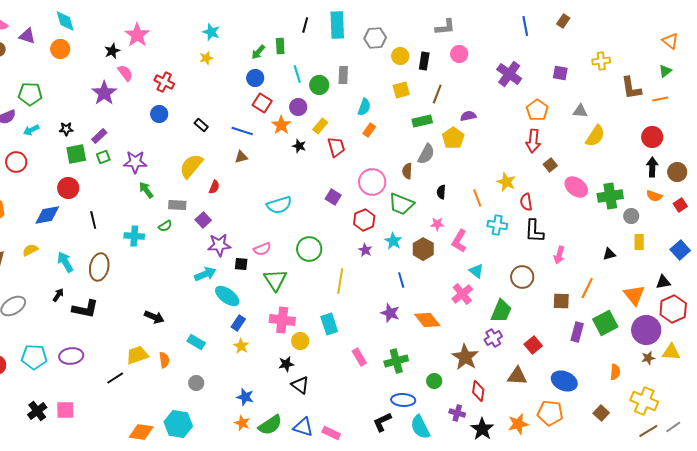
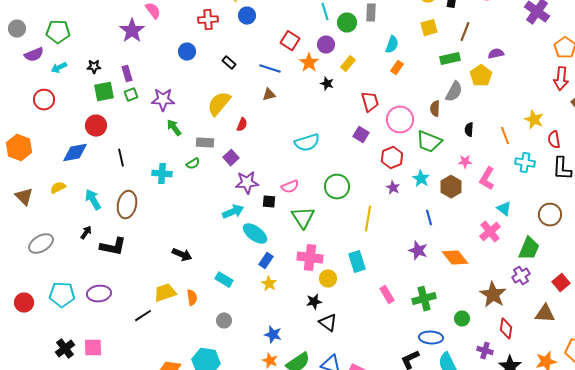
blue circle: (255, 78) -> (247, 16), moved
red cross: (164, 82) -> (208, 20), moved, turned -30
purple rectangle: (99, 136) -> (127, 74), turned -63
red trapezoid: (336, 147) -> (370, 102), moved

